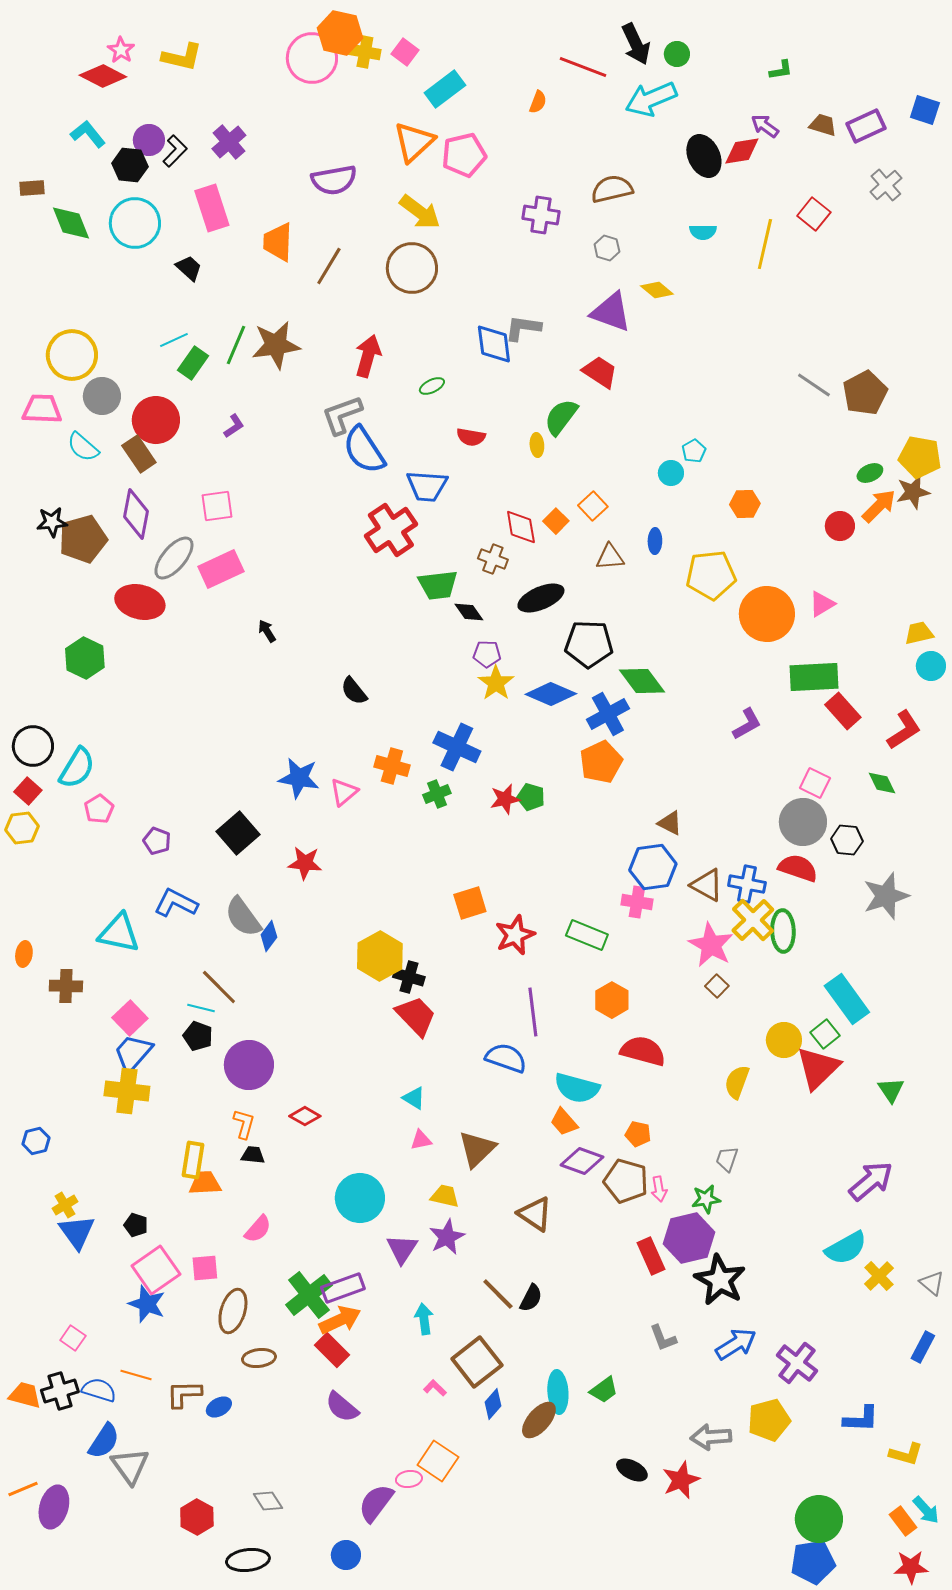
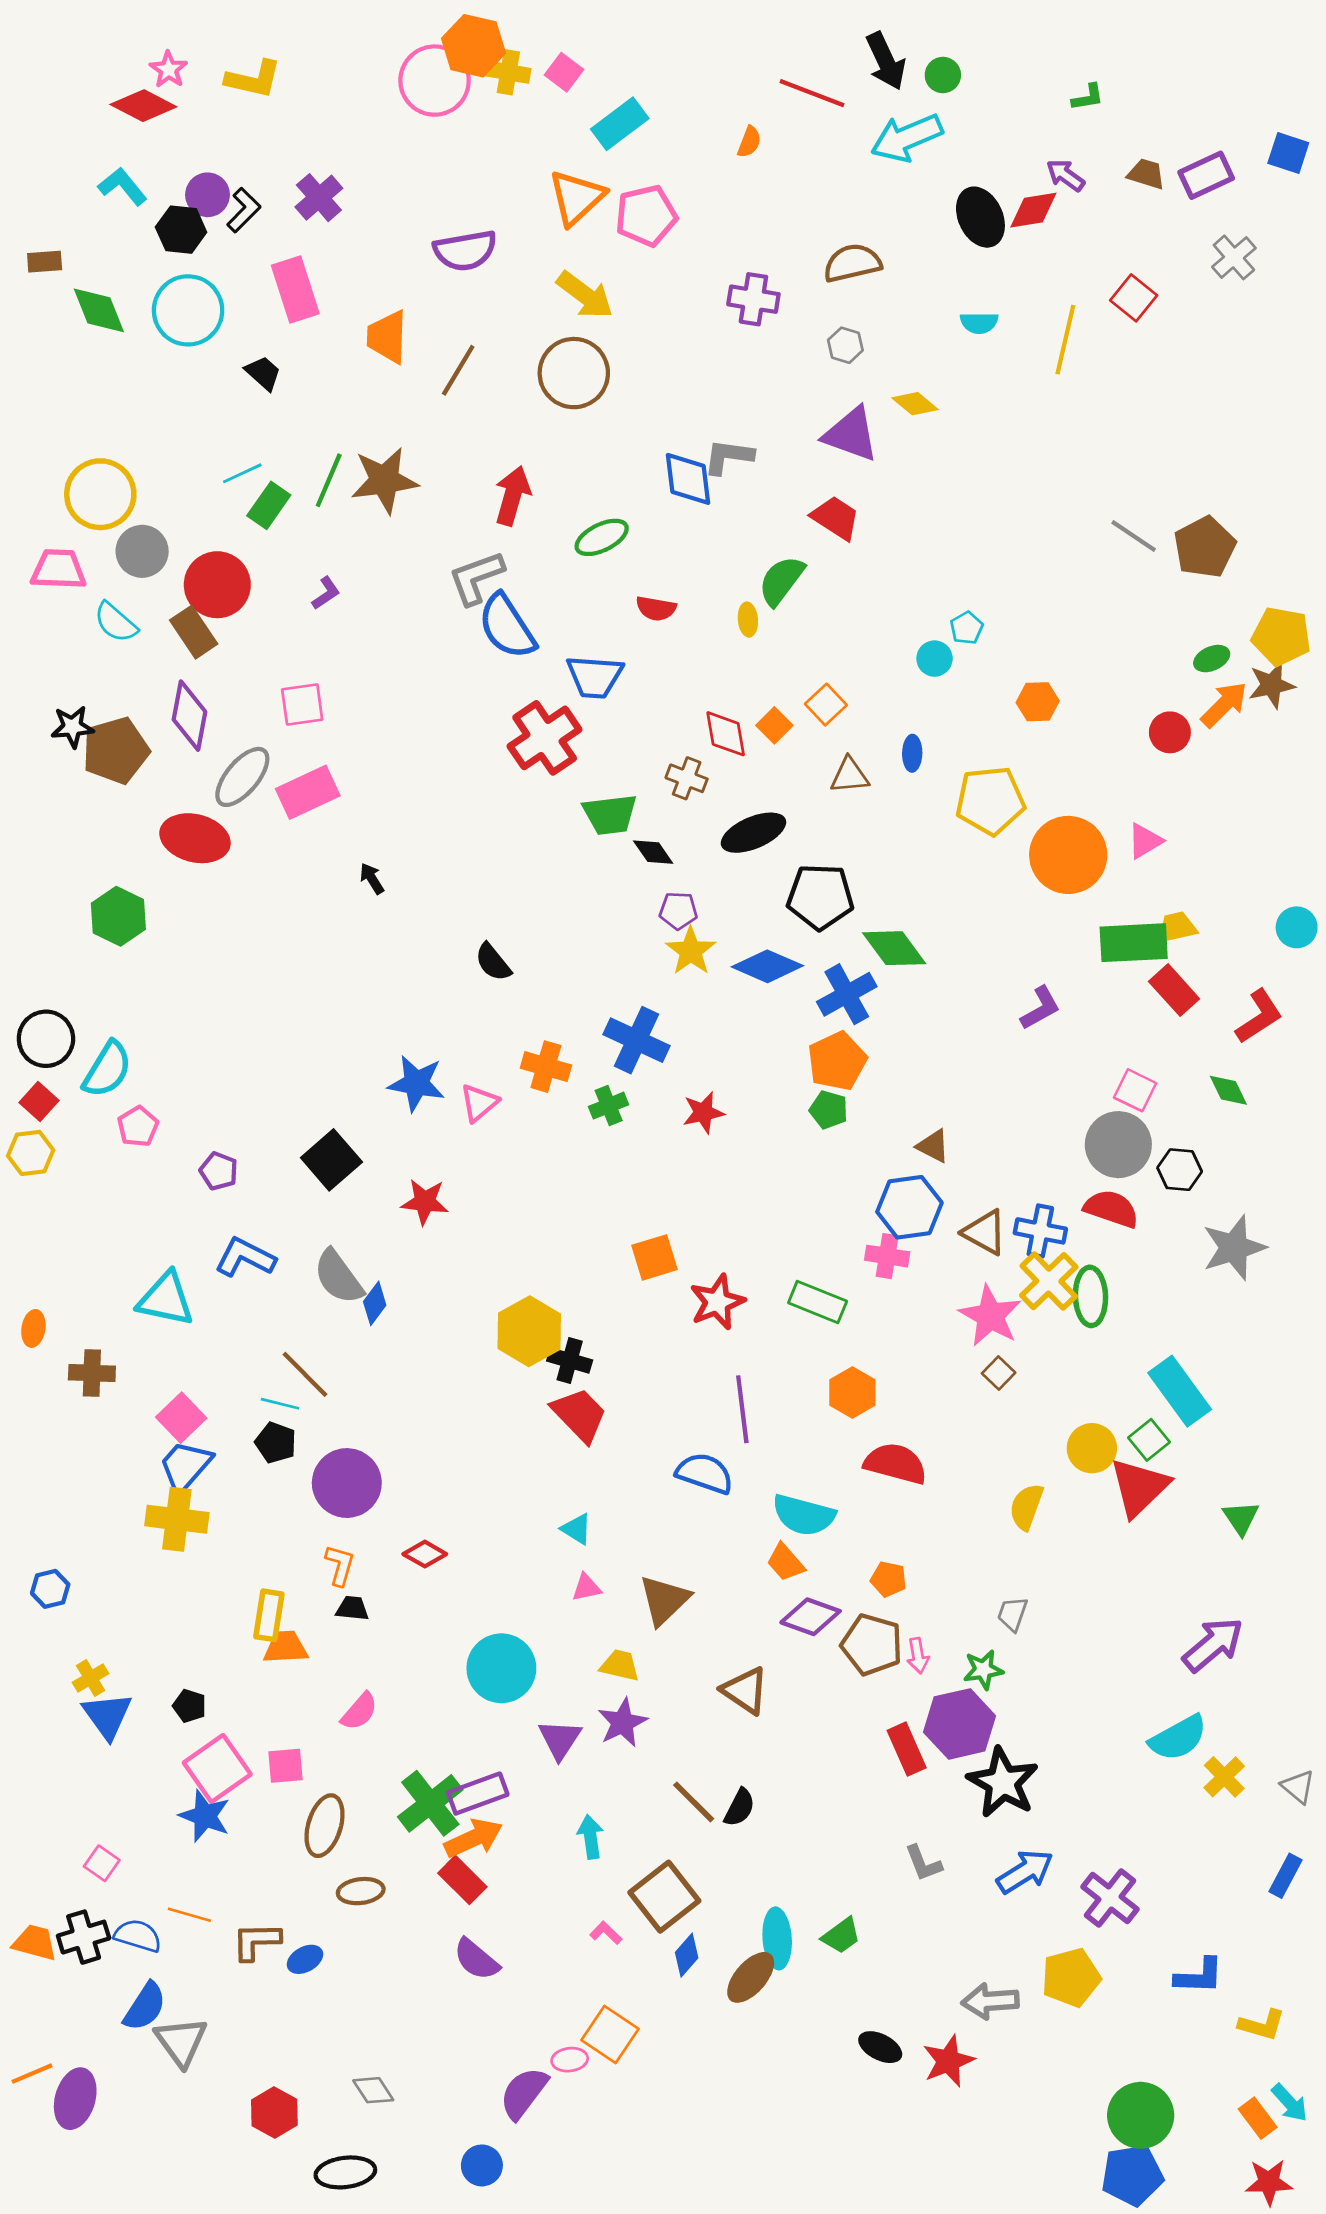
green ellipse: (432, 386) -> (602, 537), size x1.5
yellow trapezoid: (919, 633) -> (1177, 927), moved
green pentagon: (531, 797) -> (829, 1110), moved

